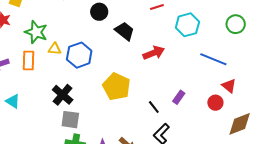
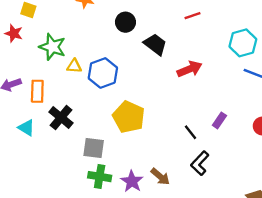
cyan hexagon: (187, 25) -> (243, 43), moved
orange rectangle: (29, 61) -> (37, 91), moved
yellow pentagon: (117, 87) -> (129, 117), moved
black cross: (63, 95) -> (61, 118), moved

